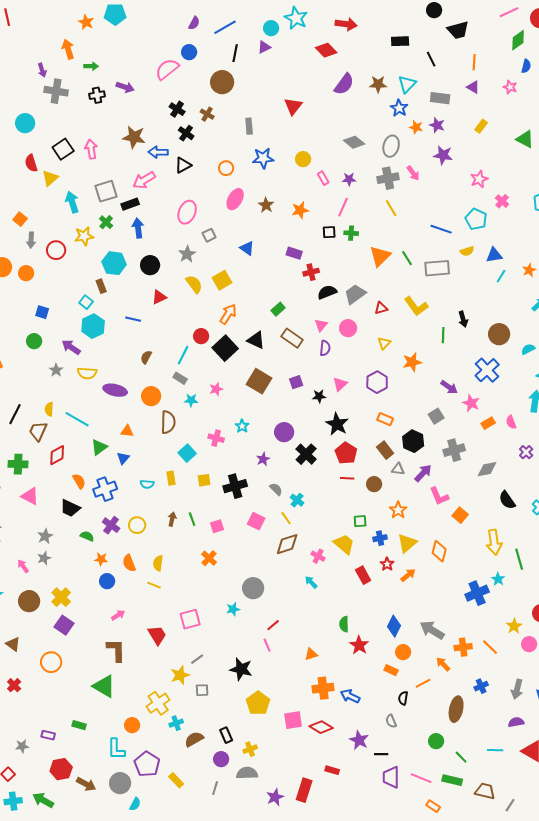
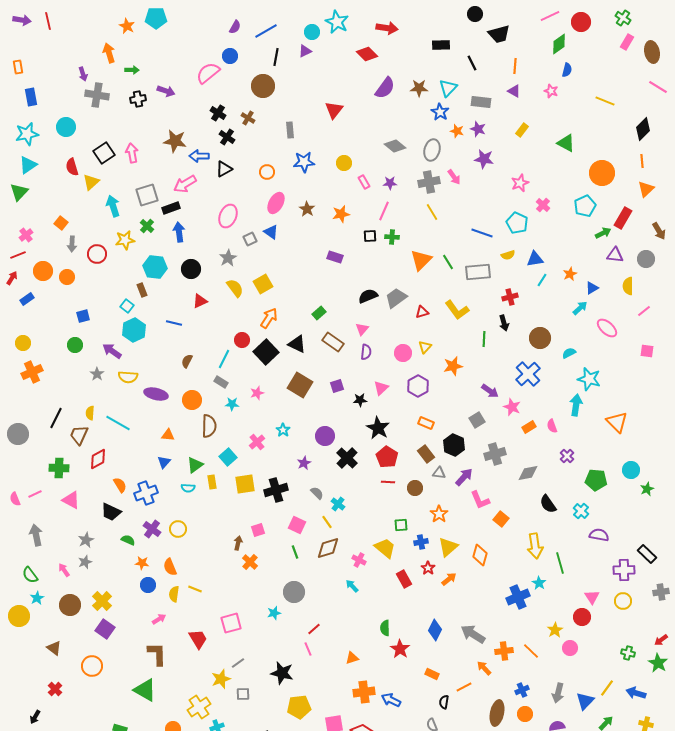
blue triangle: (247, 248) -> (271, 232), moved
red cross: (311, 272) -> (510, 297), moved
blue square: (42, 312) -> (83, 316), turned -32
pink circle: (348, 328) -> (403, 353), moved
pink cross: (216, 438) -> (257, 442), turned 35
green triangle: (99, 447) -> (195, 465), moved
yellow square: (204, 480) -> (245, 484), size x1.5
brown arrow: (172, 519) -> (238, 543), moved
green line: (192, 519) -> (295, 552), moved
yellow semicircle: (158, 563) -> (174, 594), moved
orange circle: (403, 652) -> (525, 714), moved
yellow pentagon: (258, 703) -> (299, 707), turned 30

